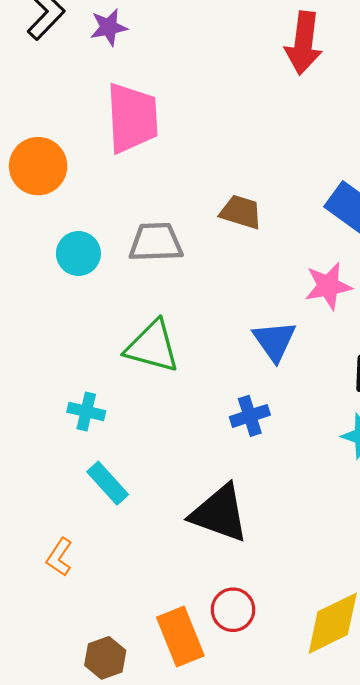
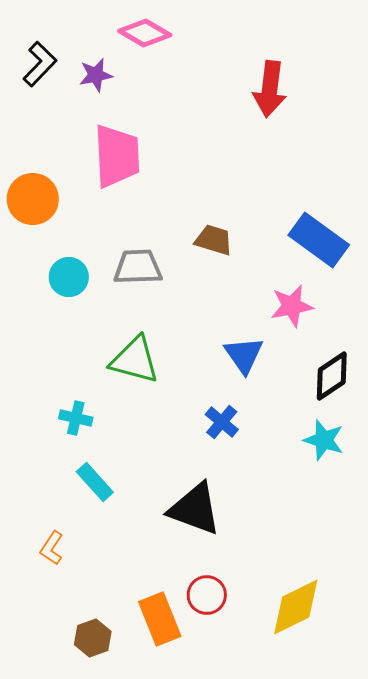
blue cross: (250, 416) -> (222, 422), turned -32

